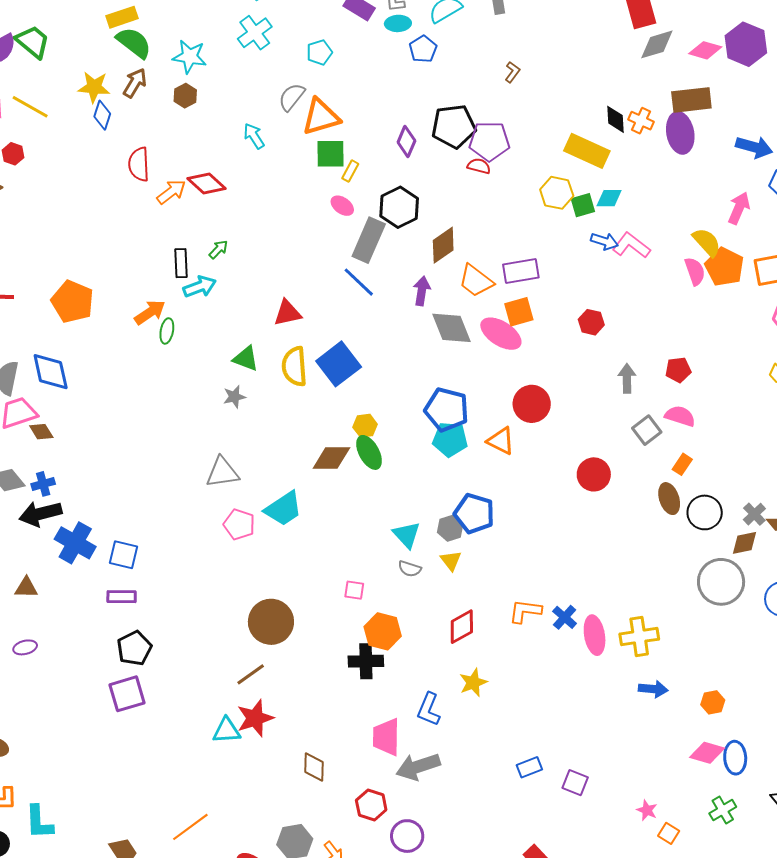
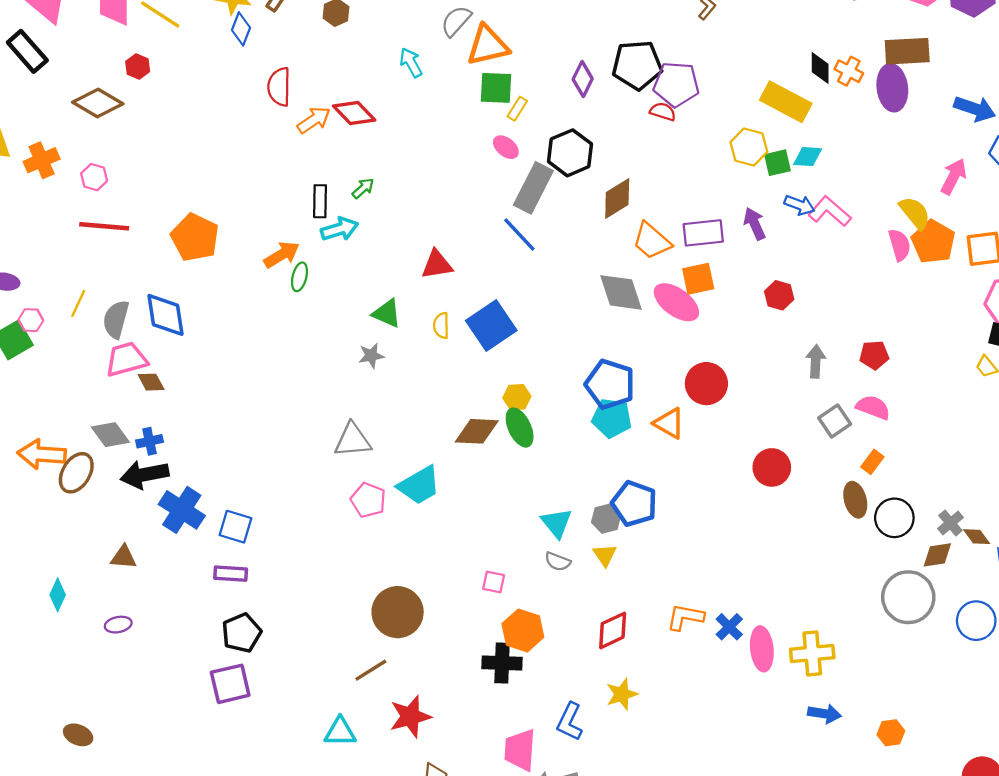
purple arrow: (422, 291) -> (755, 224), moved, turned -36
yellow semicircle: (295, 366) -> (441, 326), size x0.6
red star: (255, 718) -> (410, 717), moved

